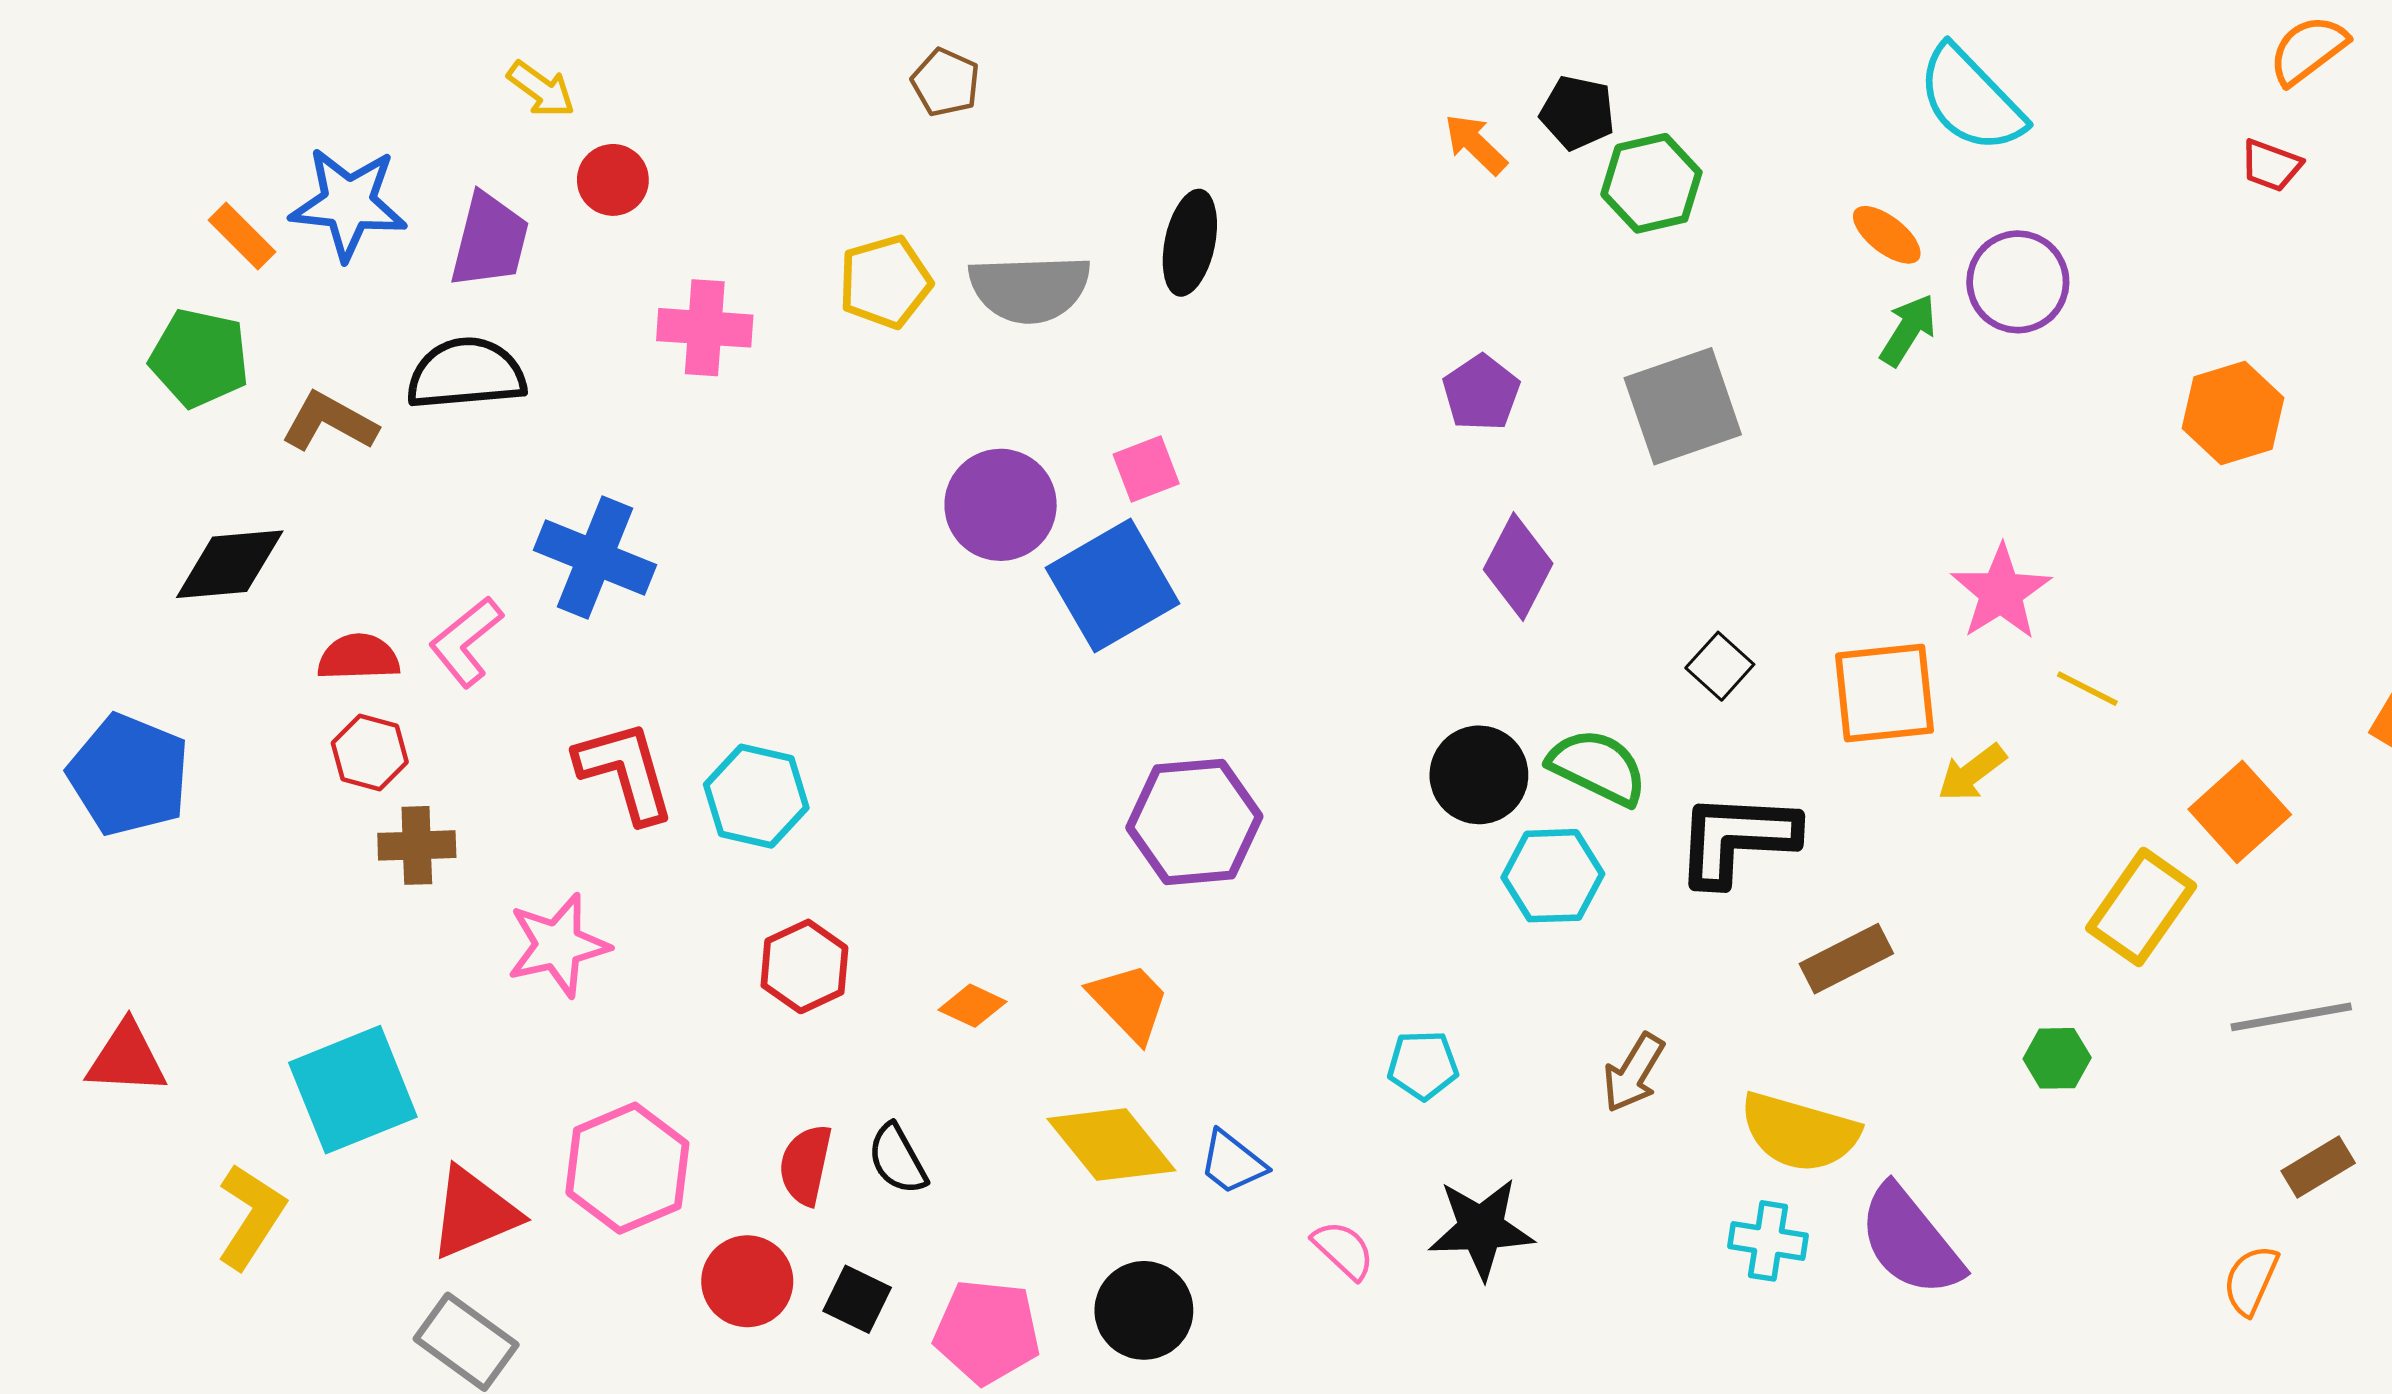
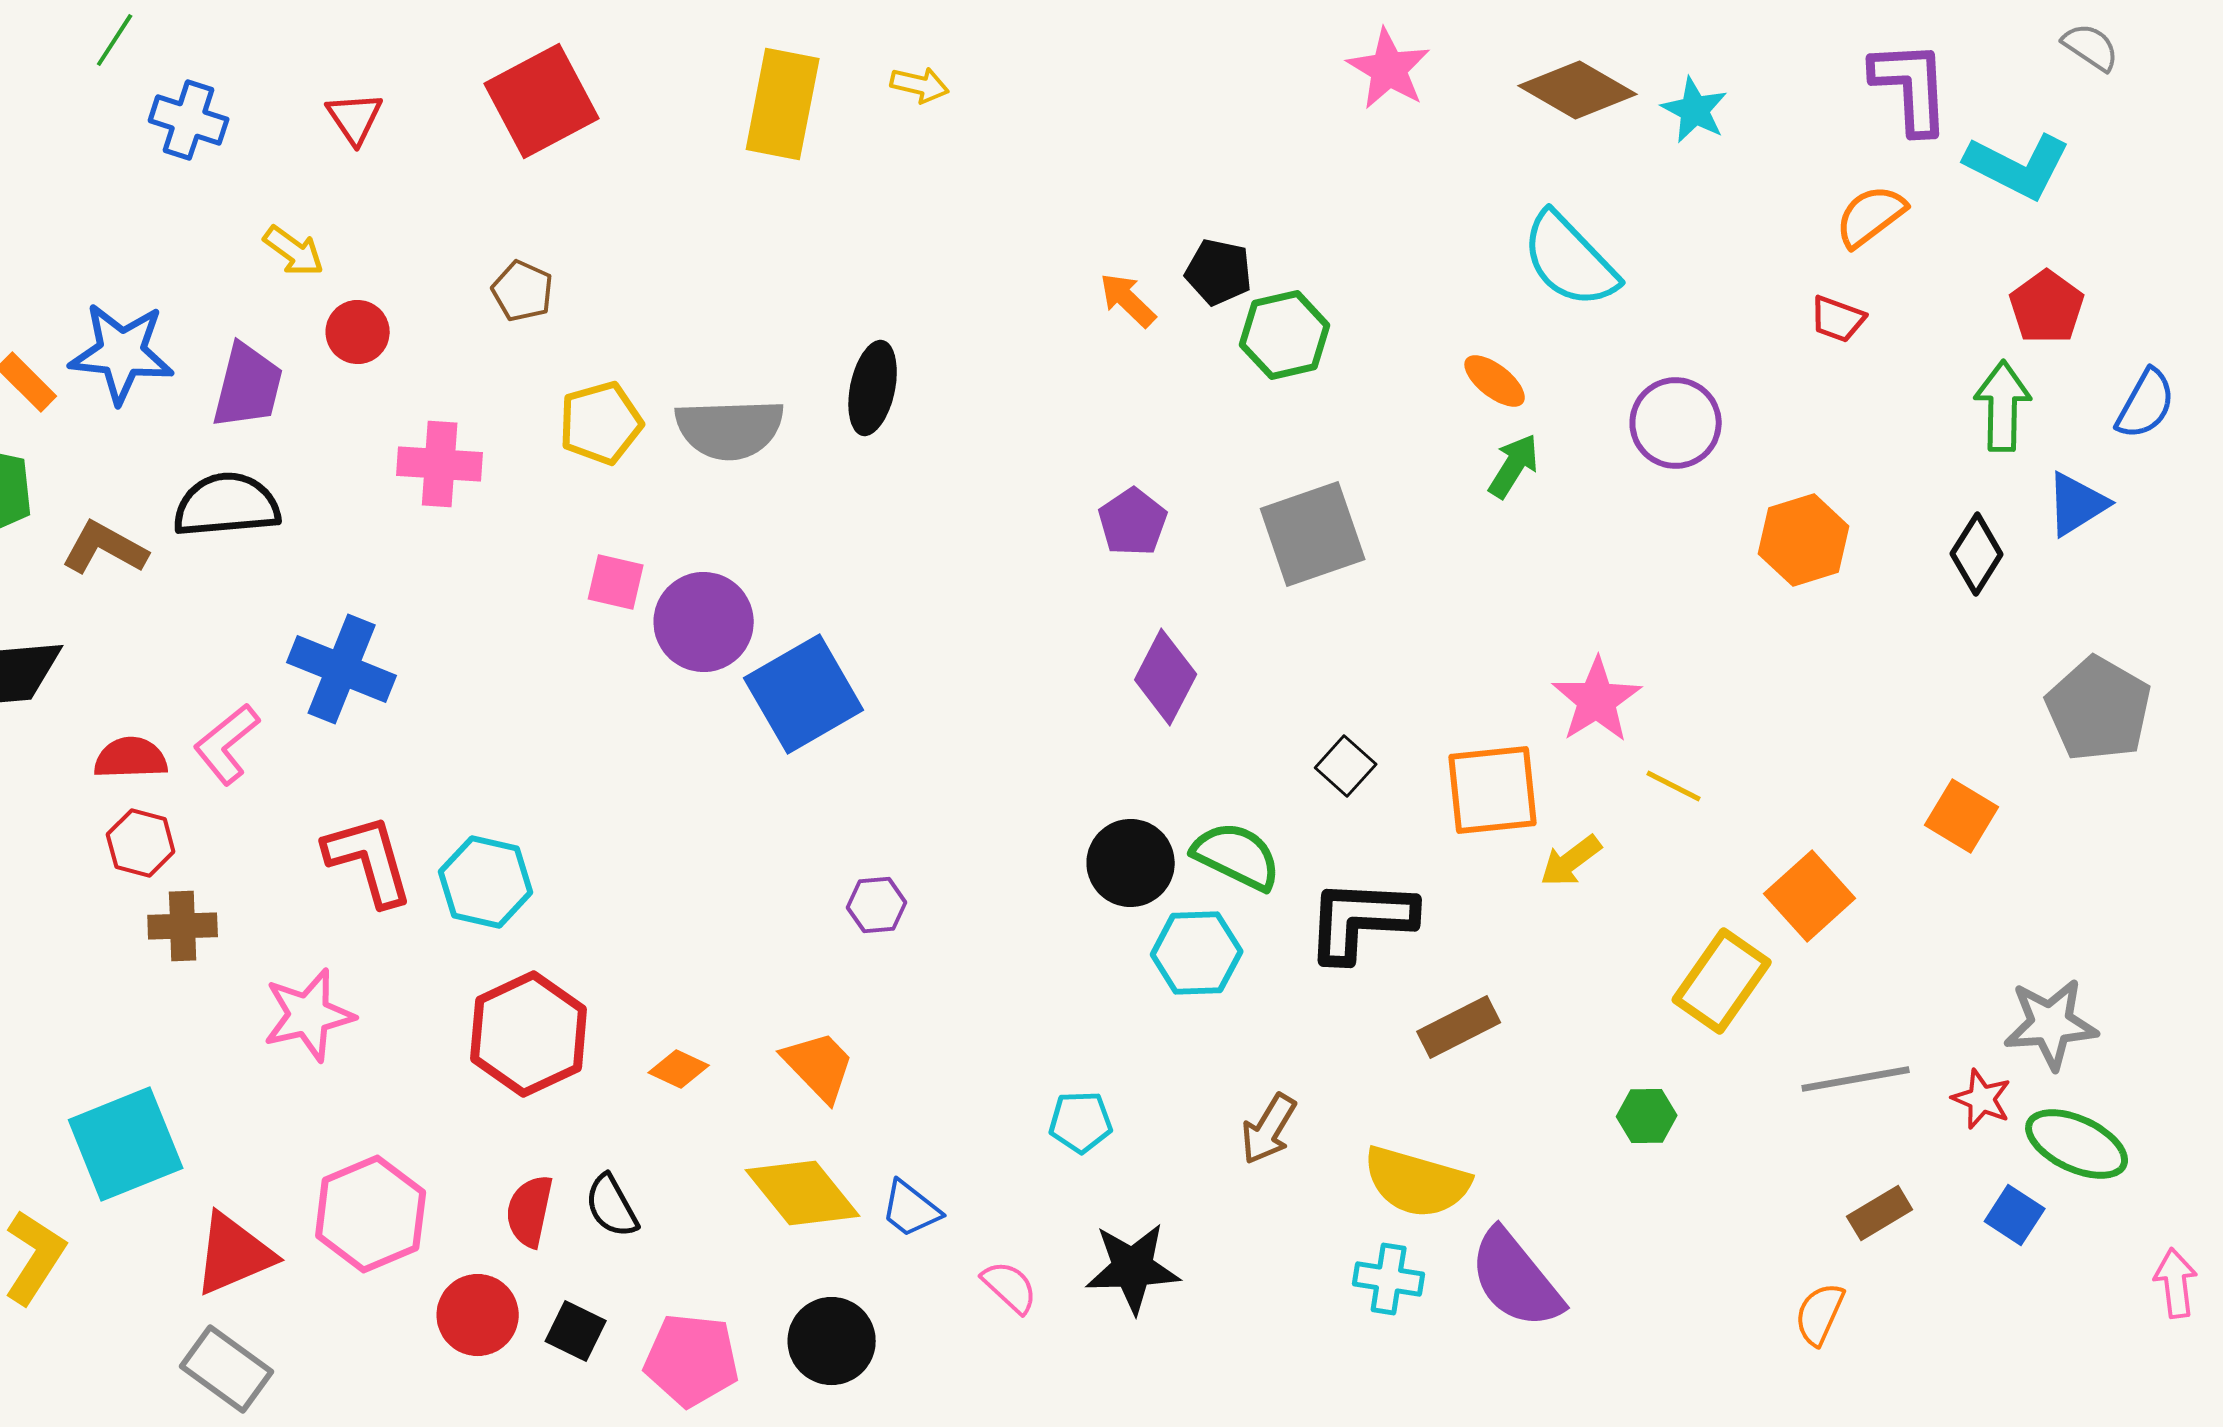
brown pentagon: (946, 82) -> (523, 291), moved
purple circle: (2018, 282) -> (1676, 423), moved
pink square: (1146, 469) -> (616, 582), moved, turned 34
purple hexagon: (1194, 822) -> (877, 905), size x0.5
red hexagon: (804, 966) -> (529, 1034), size x1.5

